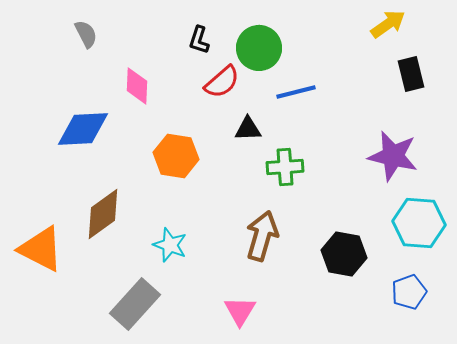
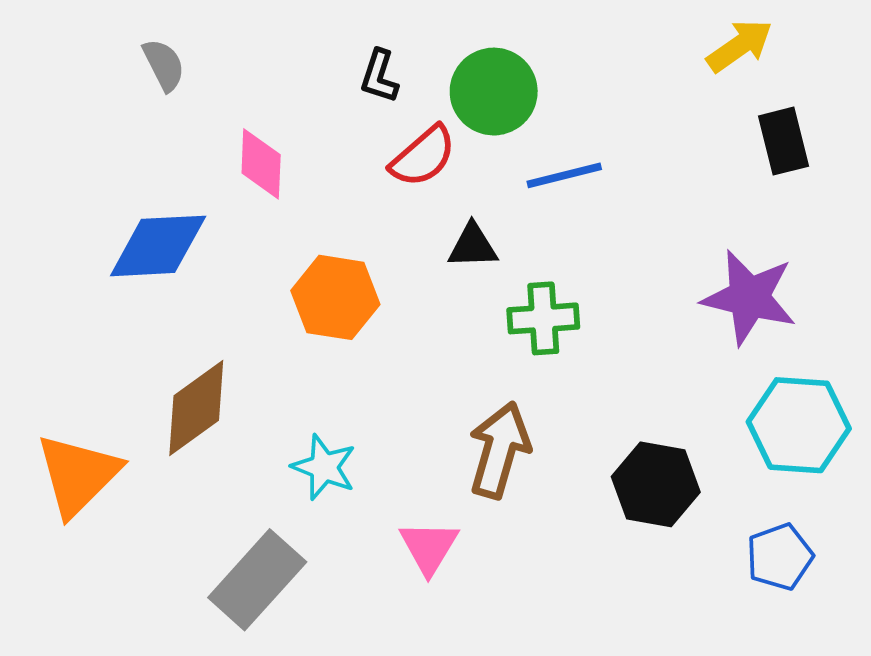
orange triangle: (41, 249) -> (78, 475), turned 48
pink triangle: (240, 311) -> (429, 547), moved

